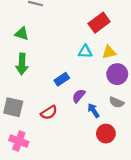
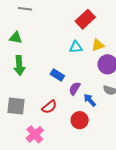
blue rectangle: (62, 79) -> (57, 75), turned 72
red circle: (106, 134) -> (80, 120), moved
pink cross: (19, 141) -> (35, 134), moved, turned 36

